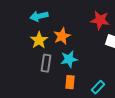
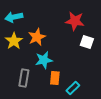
gray rectangle: (46, 63) -> (24, 78), moved
orange rectangle: (70, 82) -> (55, 78), moved

